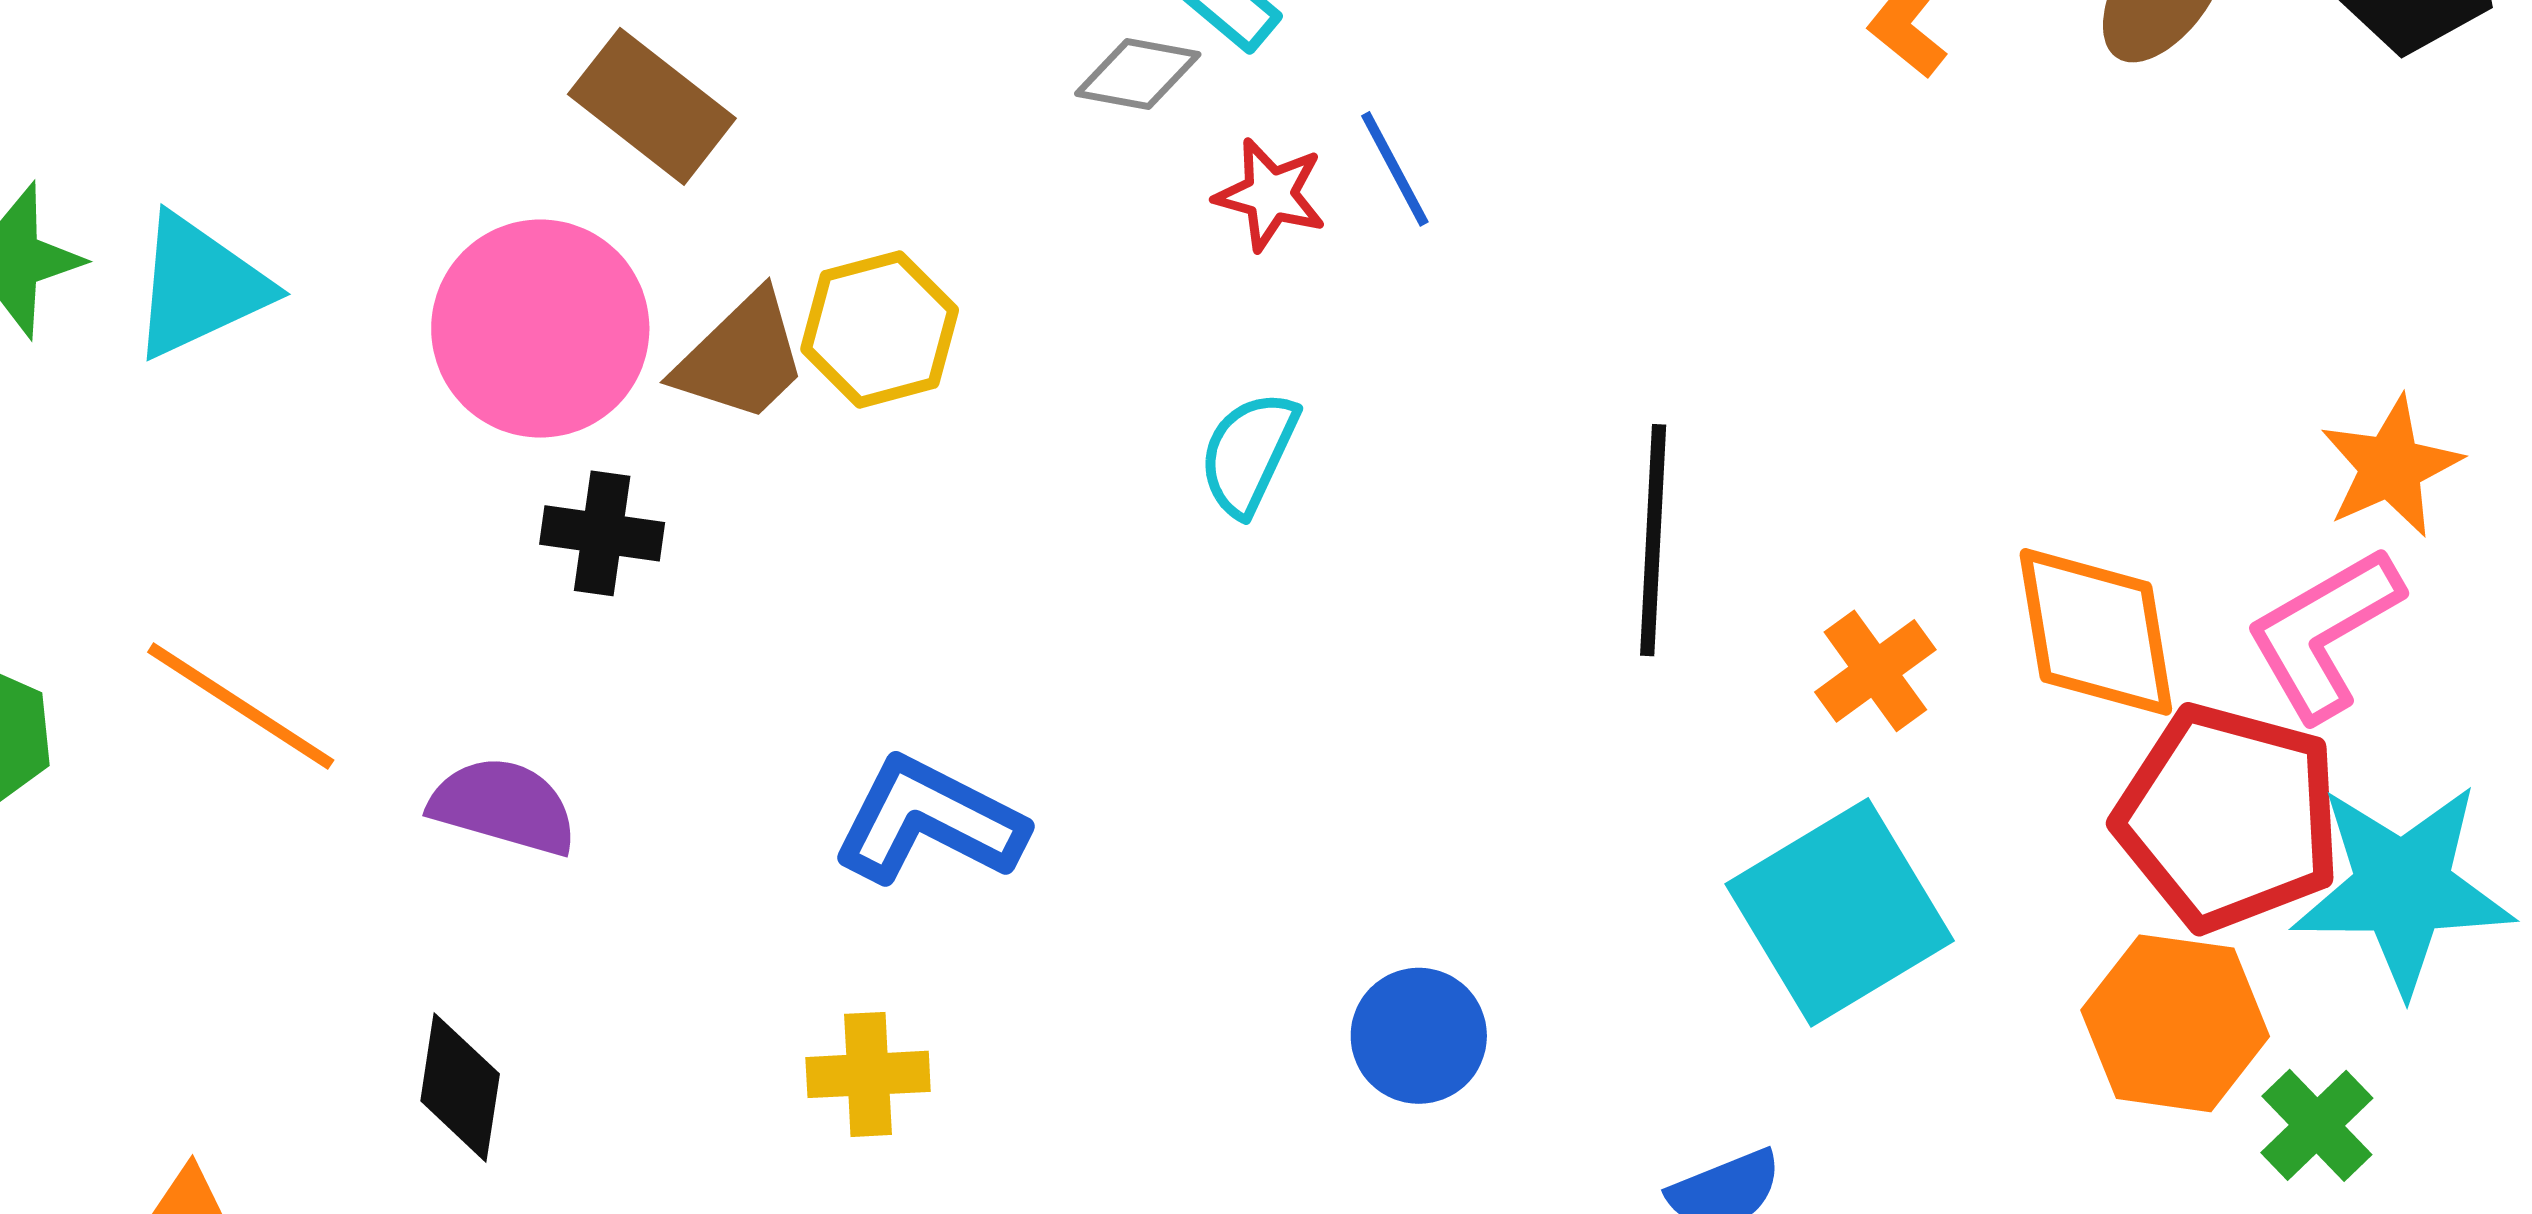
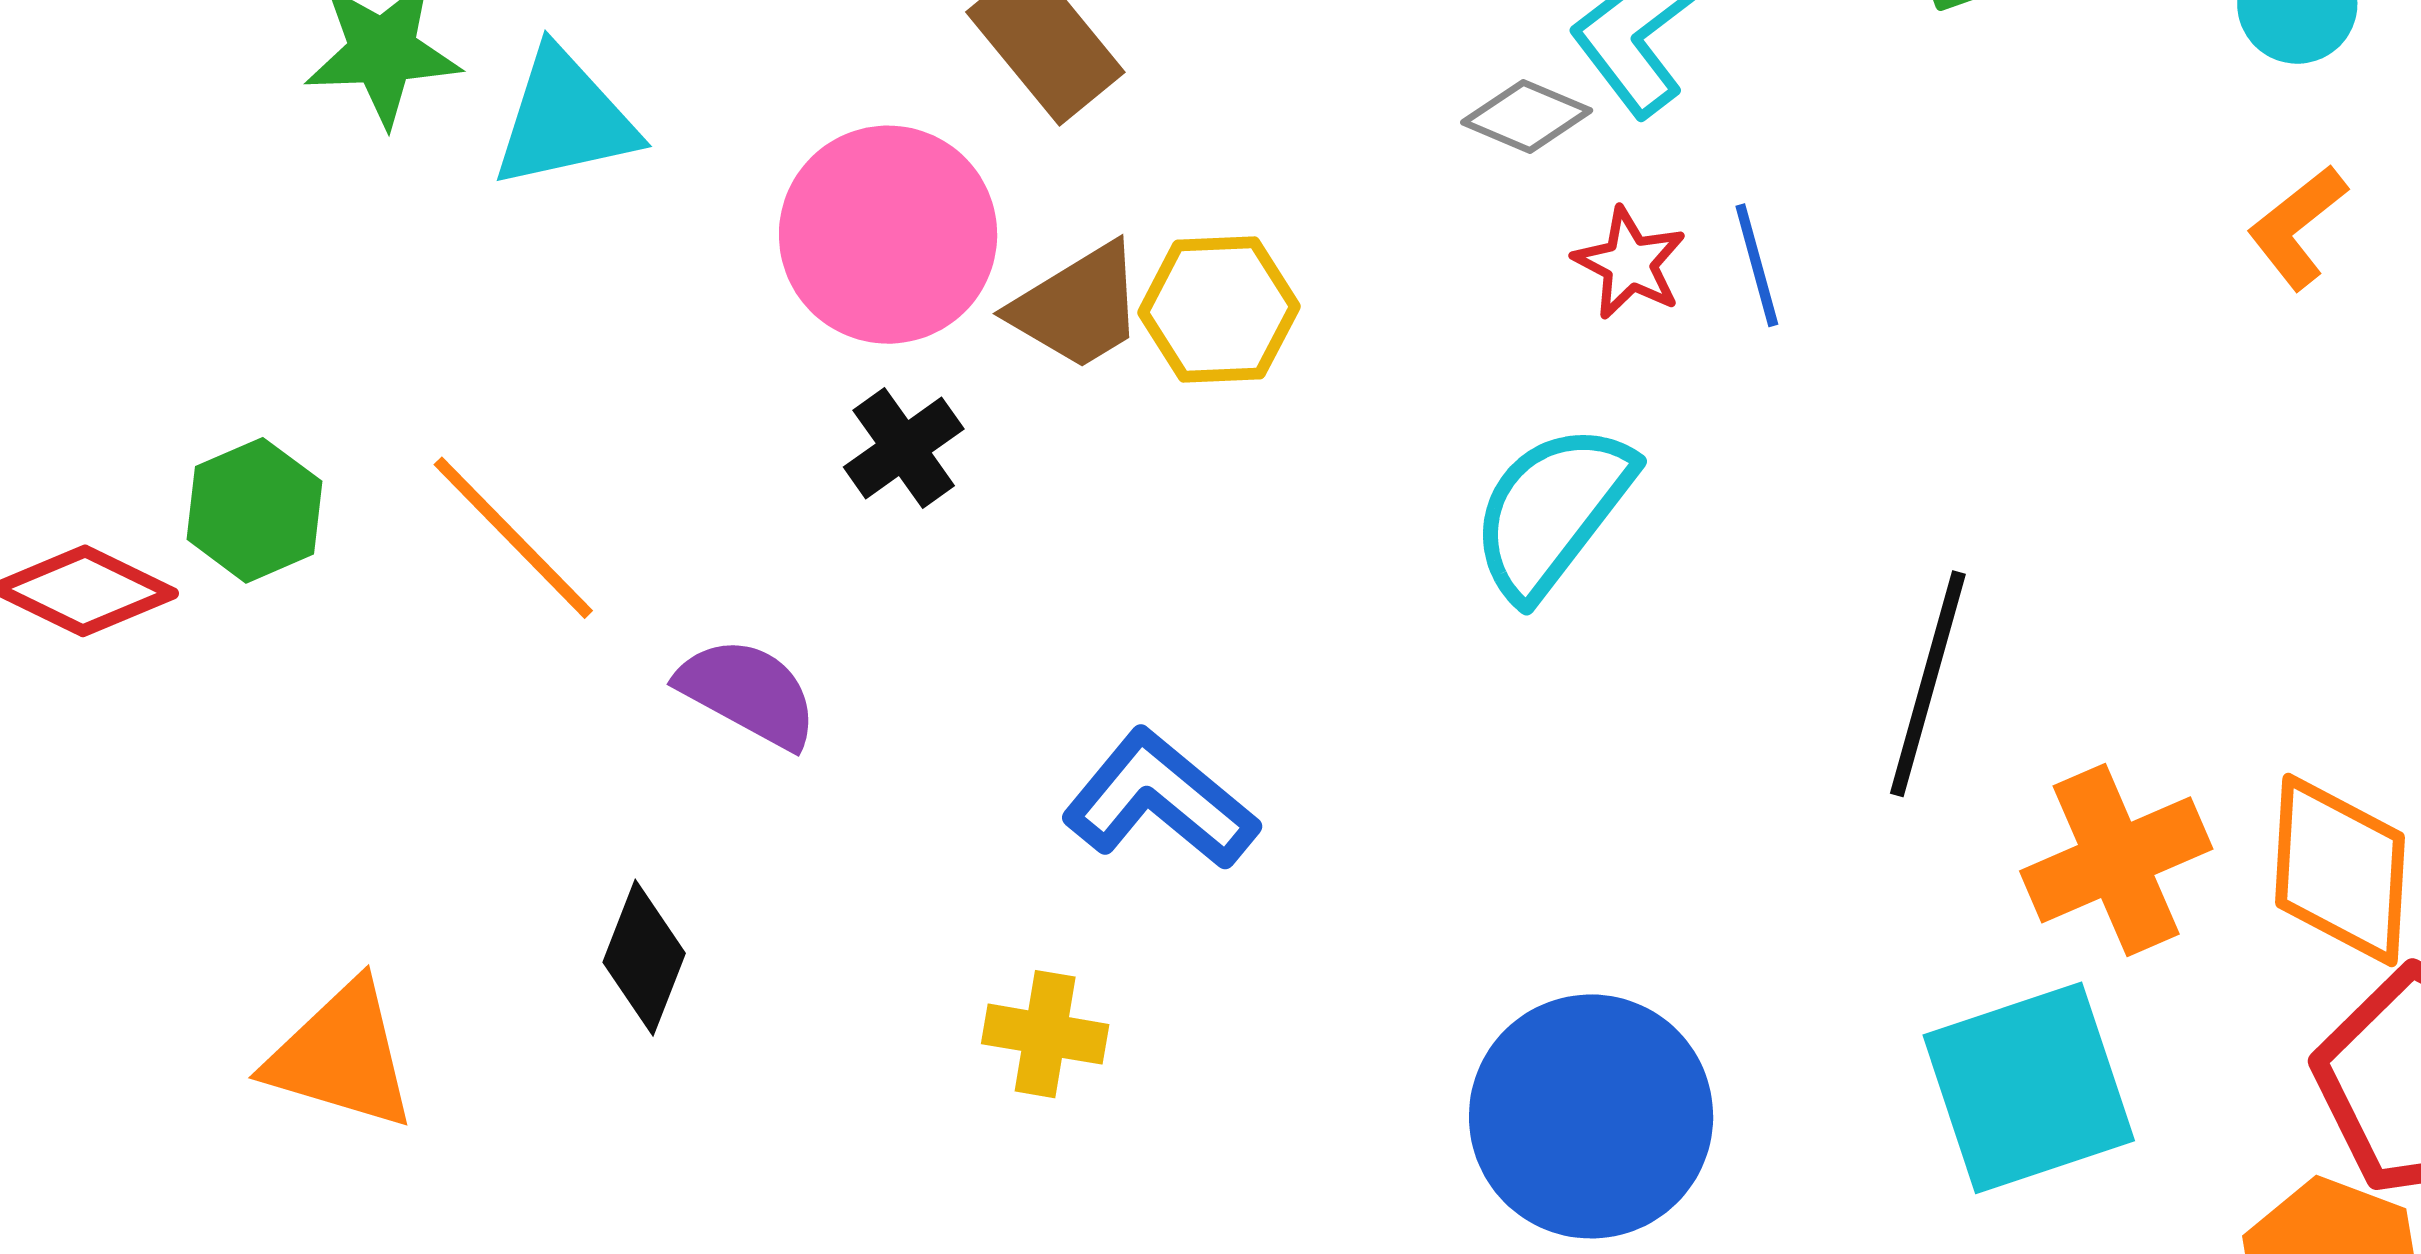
cyan semicircle: (1249, 453) -> (1552, 511), size x1.5
black cross: (602, 533) -> (904, 448), turned 34
orange cross: (1875, 671) -> (2116, 860), size x1.5
blue circle: (1419, 1036) -> (1591, 1116), size x1.8

